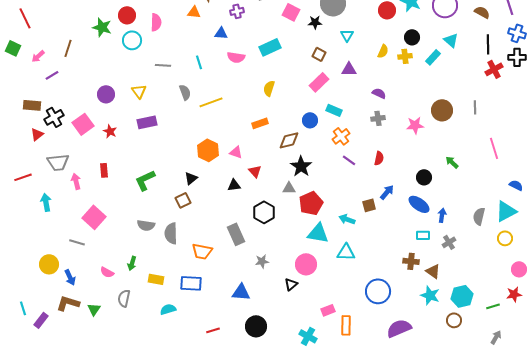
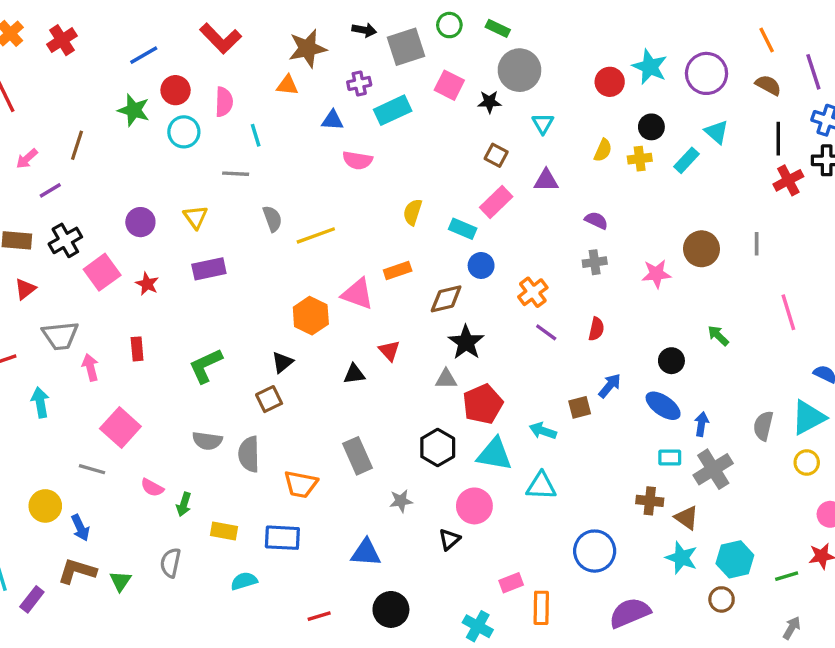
cyan rectangle: (270, 47) -> (393, 110), moved
cyan line: (199, 62) -> (256, 135), moved
cyan rectangle: (334, 110) -> (463, 229), moved
black cross: (54, 117) -> (65, 240), moved
pink triangle: (236, 152) -> (358, 294), moved, size x1.5
black hexagon: (264, 212) -> (438, 447), moved
gray cross: (449, 242) -> (713, 469), size x1.6
pink semicircle: (107, 272) -> (152, 488), moved

